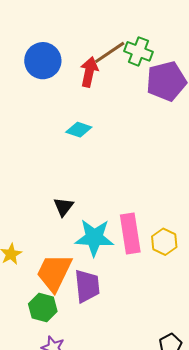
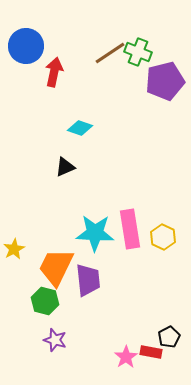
blue circle: (43, 61) -> (26, 46), moved
red arrow: (89, 72) -> (54, 72), moved
black triangle: (63, 207) -> (65, 167), moved, turned 30

